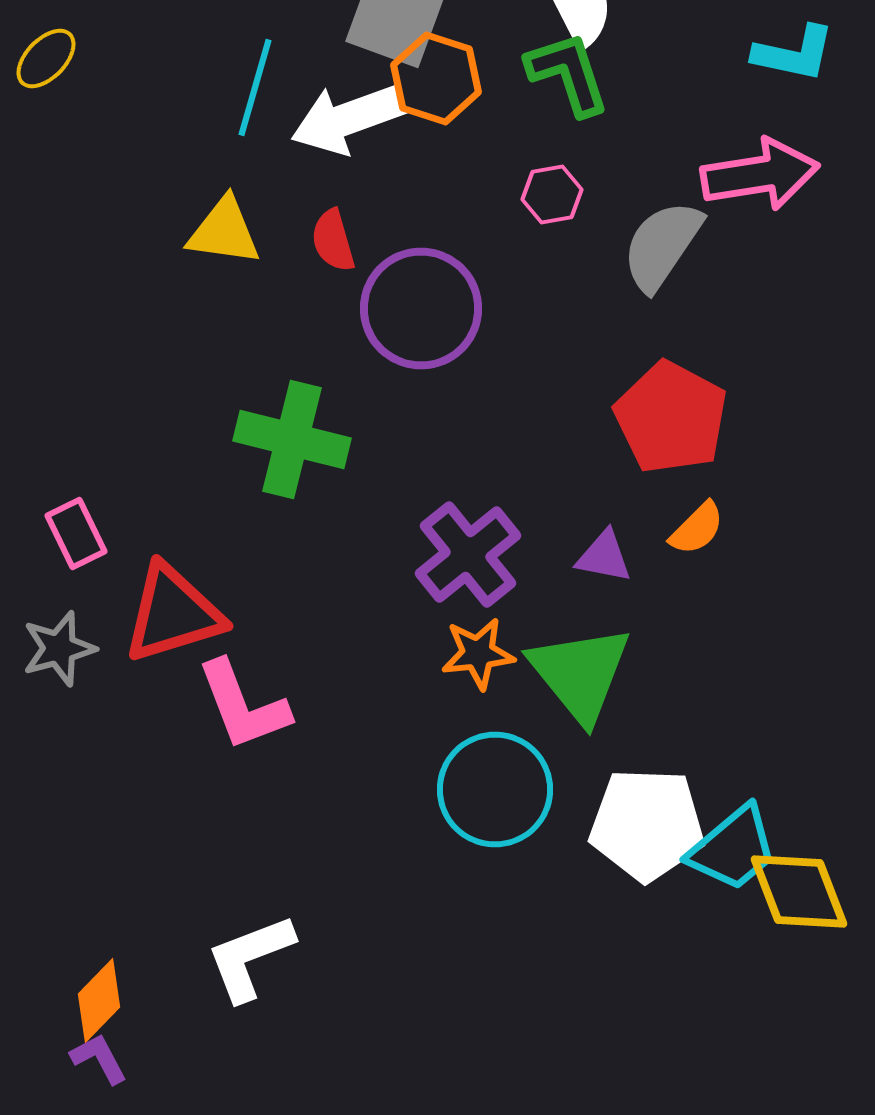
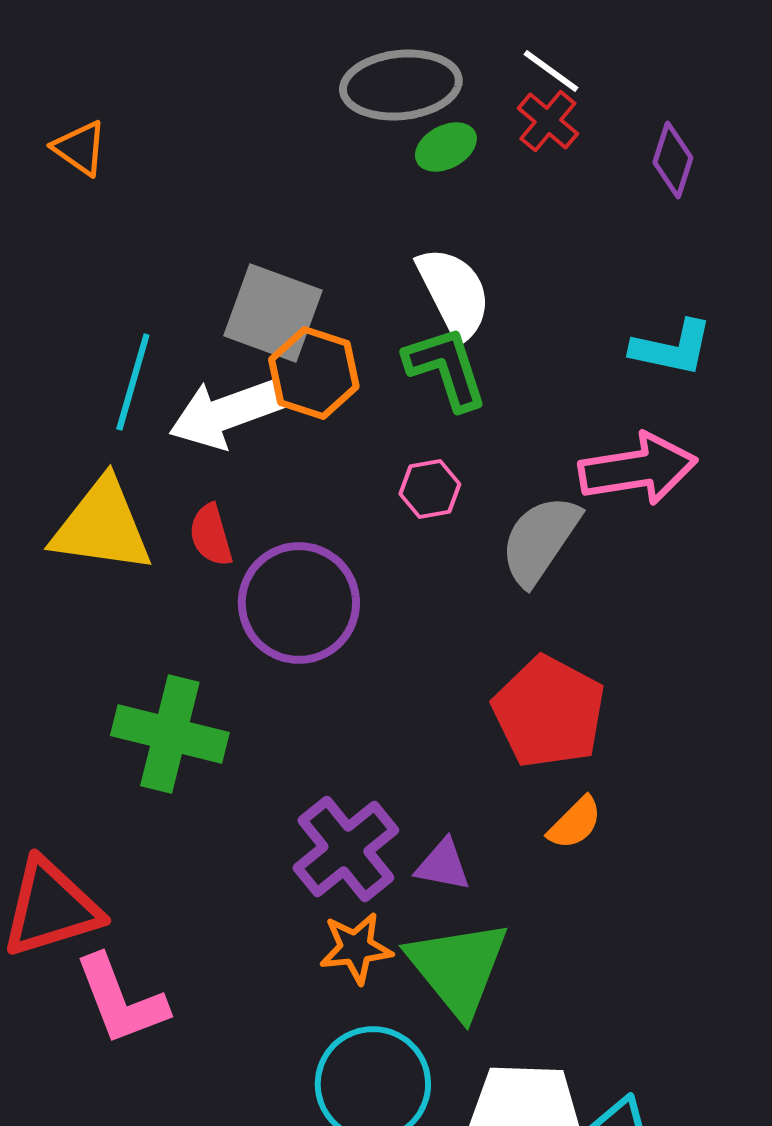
yellow triangle: (224, 232) -> (102, 526), size x1.4
purple triangle: (604, 556) -> (443, 865), moved

